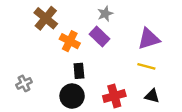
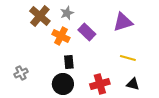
gray star: (105, 14) -> (67, 13), moved
purple triangle: (149, 39) -> (123, 22), moved

